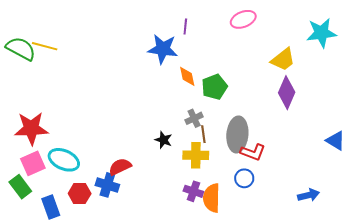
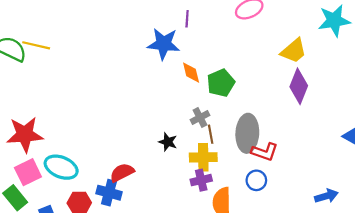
purple cross: (193, 191) -> (201, 180), moved, turned -30

